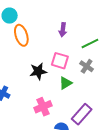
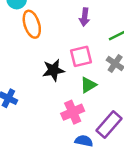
pink square: (60, 61) -> (81, 56), turned -30
pink cross: (43, 107) -> (73, 112), moved

